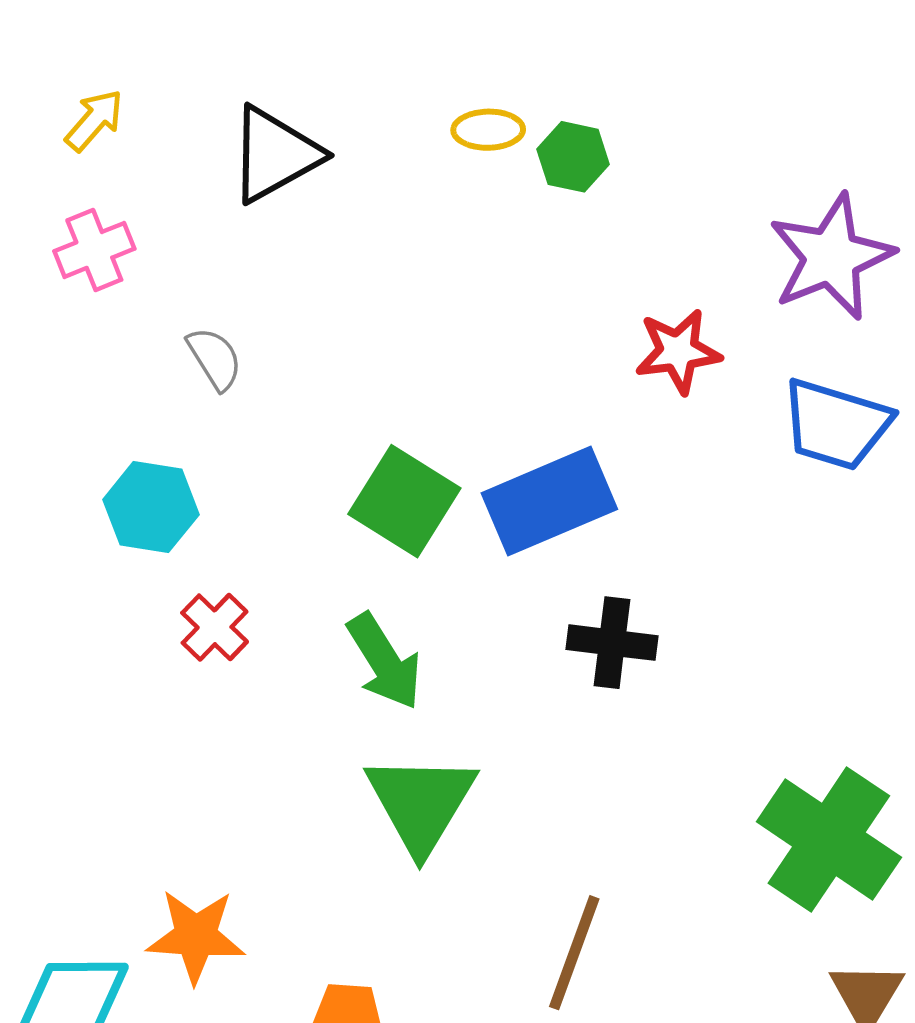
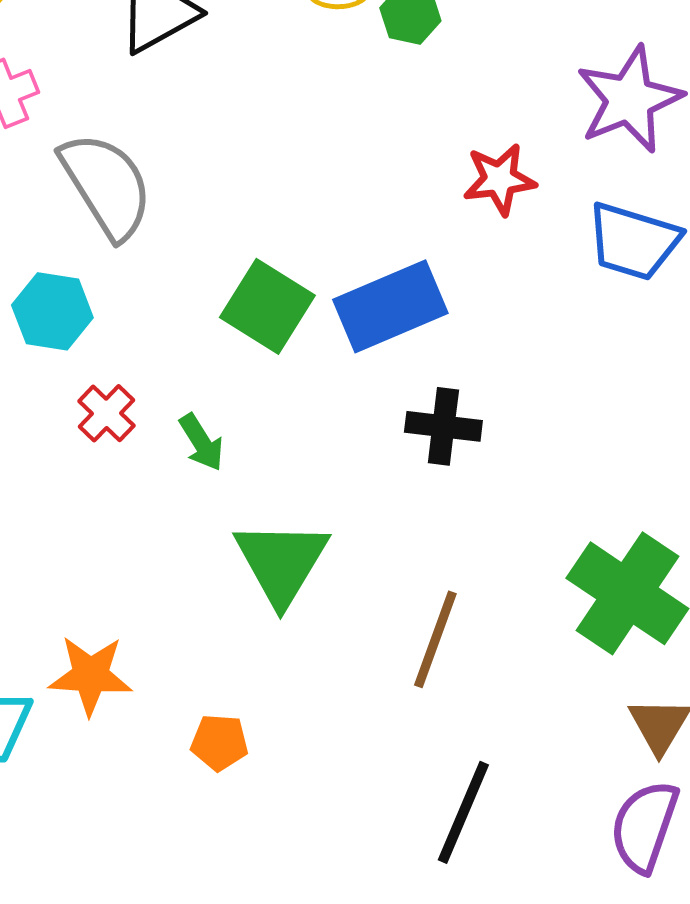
gray semicircle: (215, 358) -> (106, 185), size x2.0
green arrow: (384, 661) -> (201, 442), moved, size x0.7
brown line: (574, 953) -> (435, 639), moved

